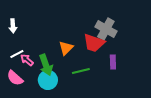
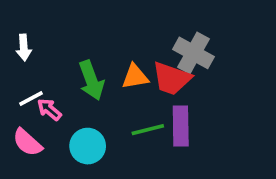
orange triangle: (66, 48) -> (135, 77), moved, turned 35
purple rectangle: (113, 62) -> (181, 126), moved, size x1.5
green arrow: (46, 65) -> (91, 80), moved

